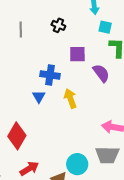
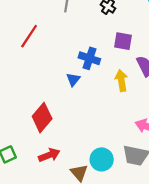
yellow arrow: (70, 98) -> (121, 80), moved

